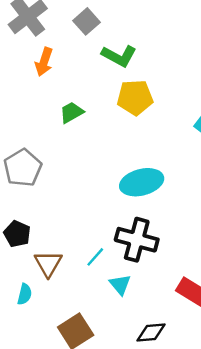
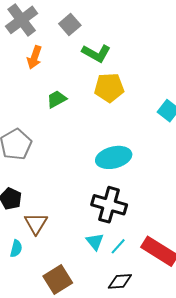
cyan line: (95, 257) -> (118, 246), moved

